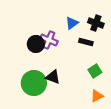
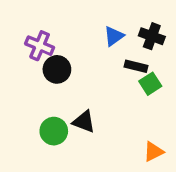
purple cross: (49, 40) -> (40, 46), moved
green square: (95, 71) -> (150, 84), moved
green circle: (34, 83) -> (54, 131), size x0.7

